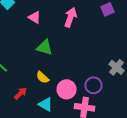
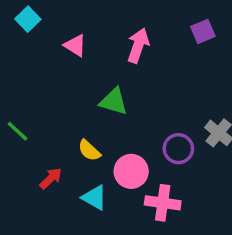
green triangle: (44, 47) -> (114, 101), moved
purple circle: (94, 85) -> (178, 149), moved

